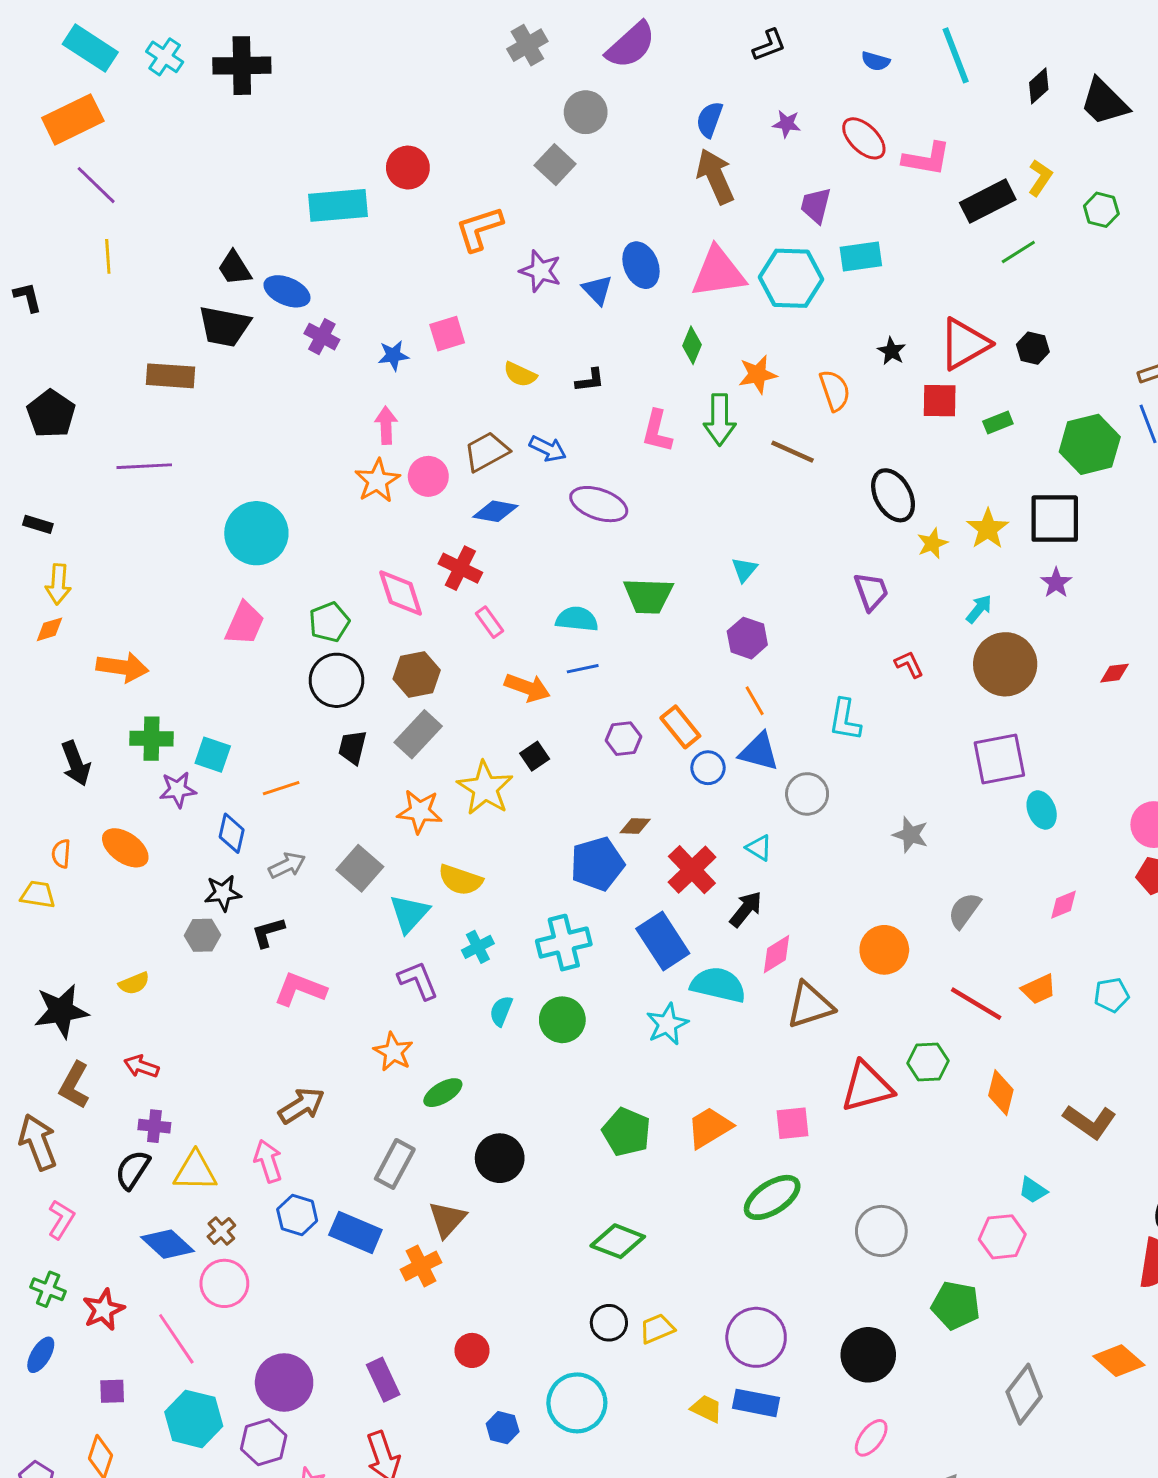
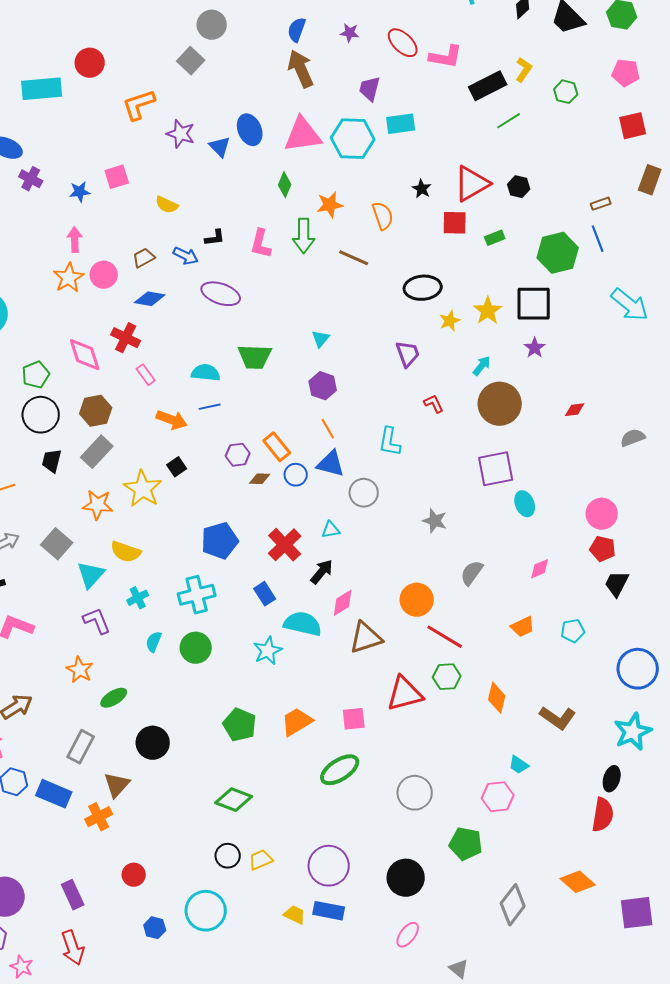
black L-shape: (590, 380) -> (215, 238), moved
brown trapezoid: (487, 452) -> (144, 258), size x0.7
black ellipse: (893, 495) -> (423, 288), turned -66
brown diamond: (635, 826) -> (260, 479), moved
cyan triangle: (759, 848) -> (331, 530), turned -42
blue rectangle: (663, 941) -> (265, 594), size x0.6
red line: (976, 1004) -> (445, 637), moved

